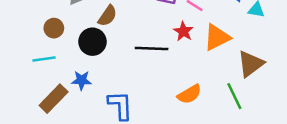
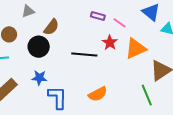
blue star: (81, 80) -> (39, 78), moved
orange semicircle: (189, 94) -> (98, 94), moved

